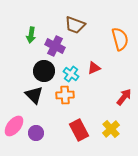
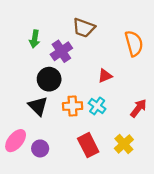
purple cross: (55, 46) -> (61, 51), turned 30
cyan cross: (71, 74) -> (97, 106), moved

